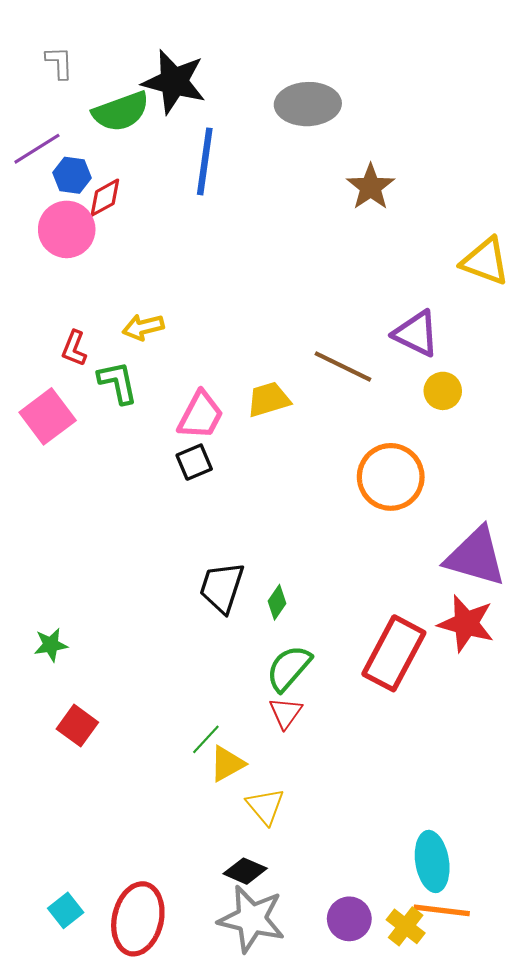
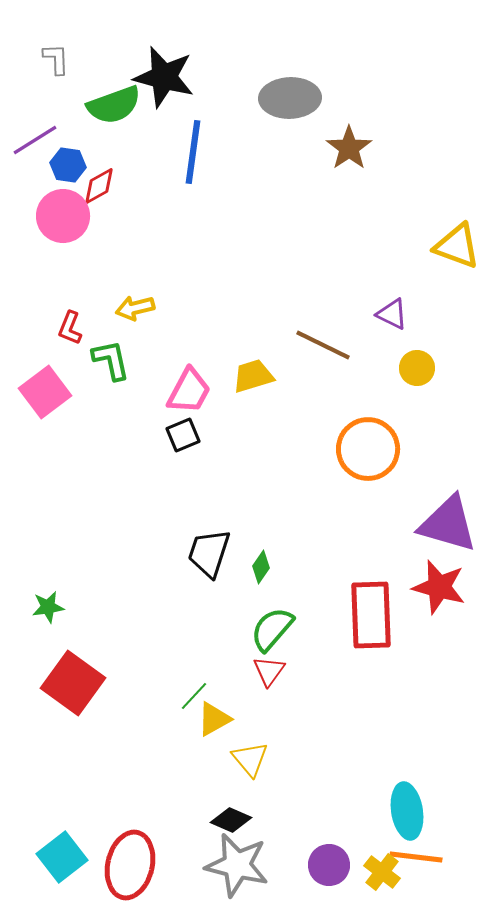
brown star: (371, 187) -> (349, 148), moved
purple triangle: (416, 334) -> (392, 314), size x0.7
red rectangle: (394, 653) -> (371, 615), turned -30
red square: (77, 726) -> (73, 683), size x1.6
cyan square: (66, 910) -> (62, 857), size x1.5

